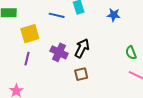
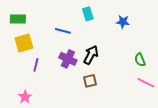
blue line: (57, 15) -> (63, 31), moved
yellow square: (30, 34) -> (24, 43), moved

